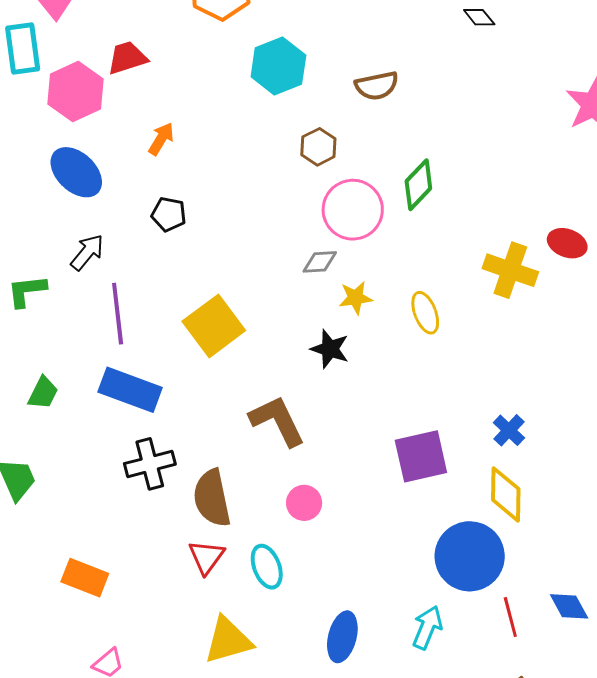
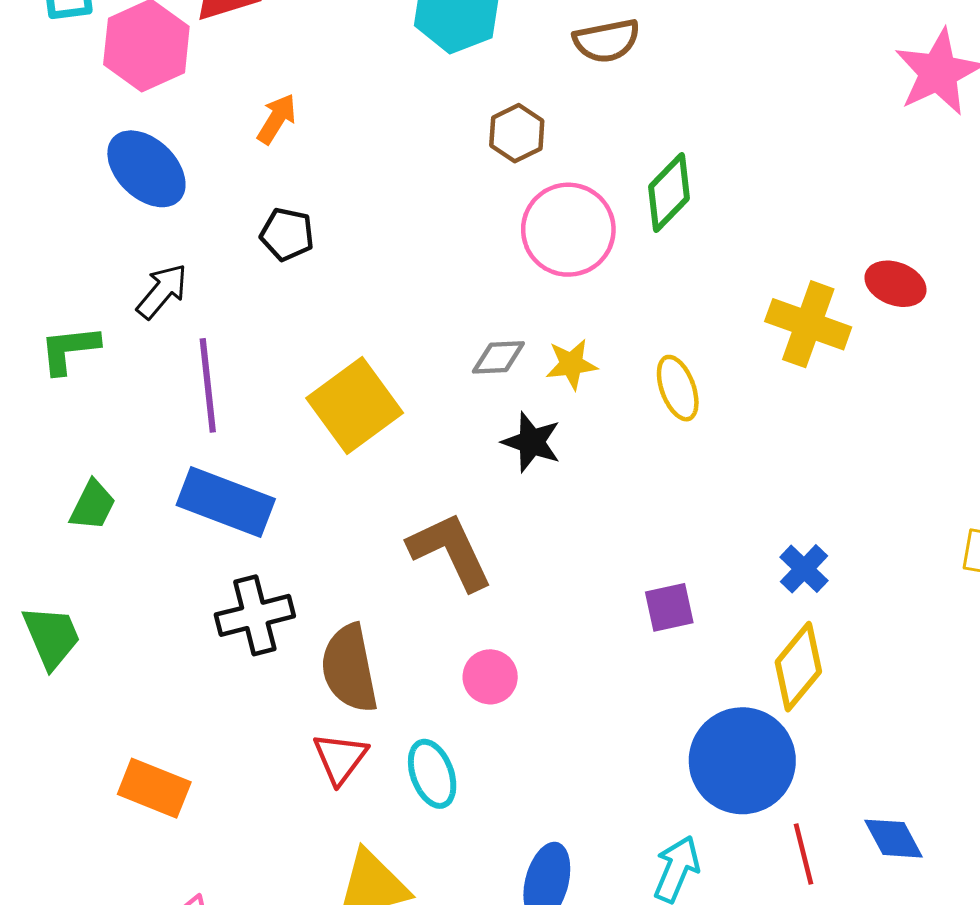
gray diamond: (320, 262) -> (498, 357), moved
purple square: (421, 456) -> (669, 607), size x0.6
yellow diamond: (506, 494) -> (798, 667), turned 38

